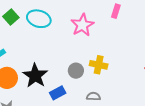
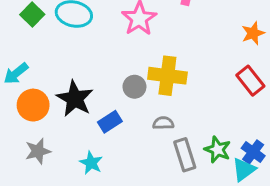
yellow cross: (99, 65) -> (167, 76), size x1.4

